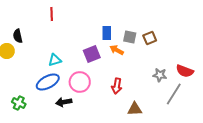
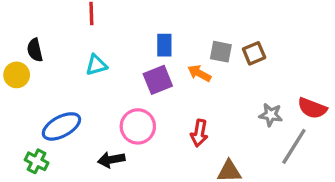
blue rectangle: (107, 33) -> (164, 45), moved
cyan triangle: (55, 60) -> (96, 65), moved
blue ellipse: (48, 82) -> (61, 126), moved

